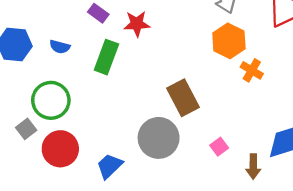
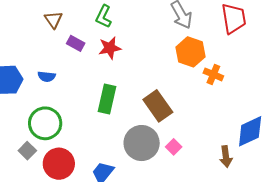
green rectangle: (106, 57) -> (107, 99), moved
pink square: (219, 147) -> (174, 147), moved

